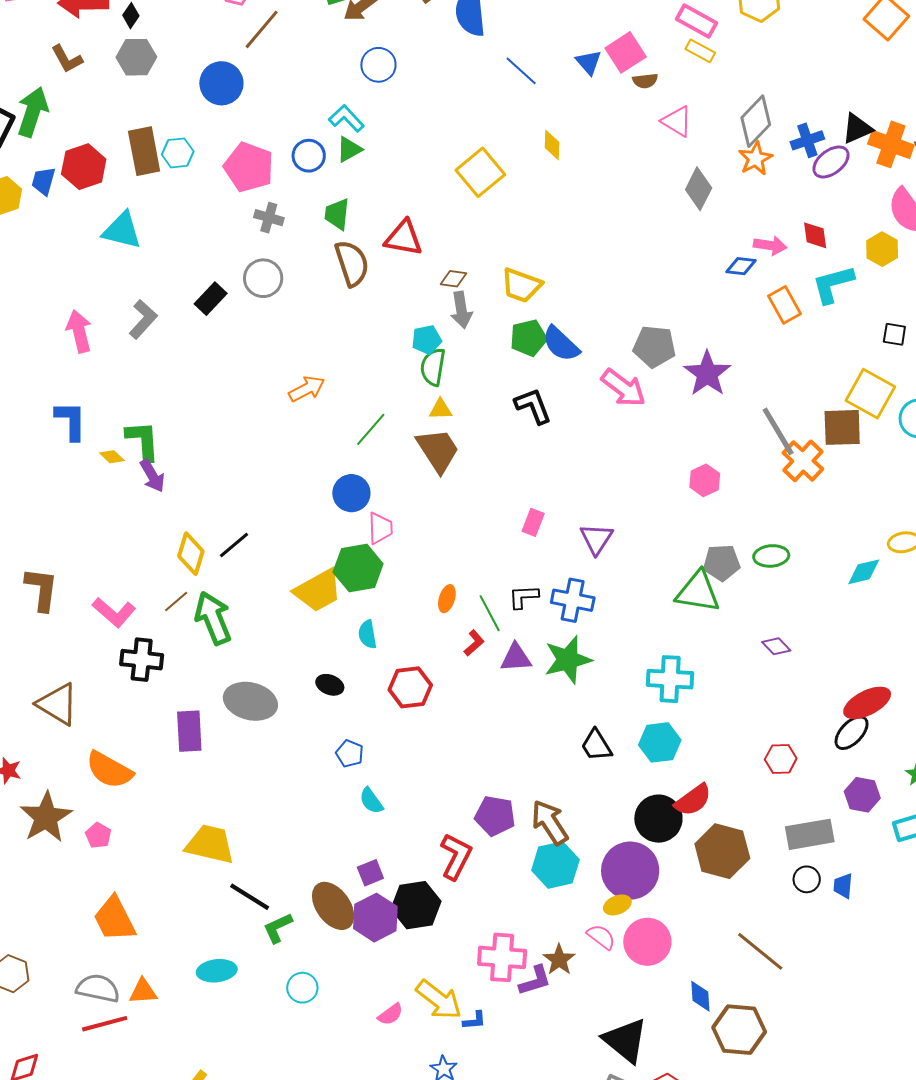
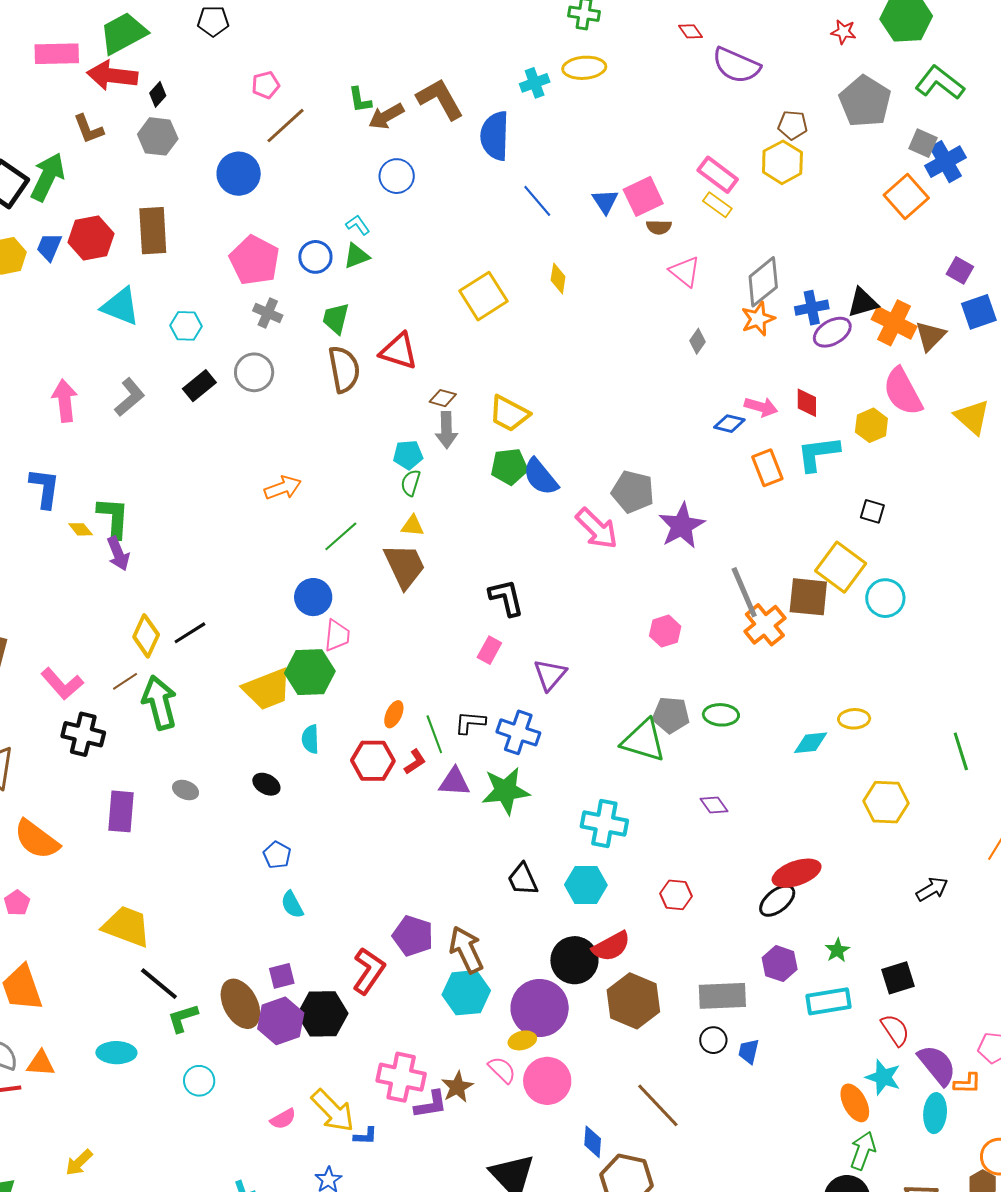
cyan L-shape: (346, 118) -> (358, 225), size x0.7
cyan hexagon: (178, 153) -> (186, 326), moved
gray diamond: (699, 189) -> (697, 341), size x0.6
green semicircle: (433, 367) -> (411, 483), size x0.7
black L-shape: (533, 406) -> (506, 598), moved
red hexagon: (410, 687) -> (373, 761), moved
gray ellipse: (250, 701) -> (186, 790), size x0.5
red hexagon: (781, 759) -> (676, 895), moved

